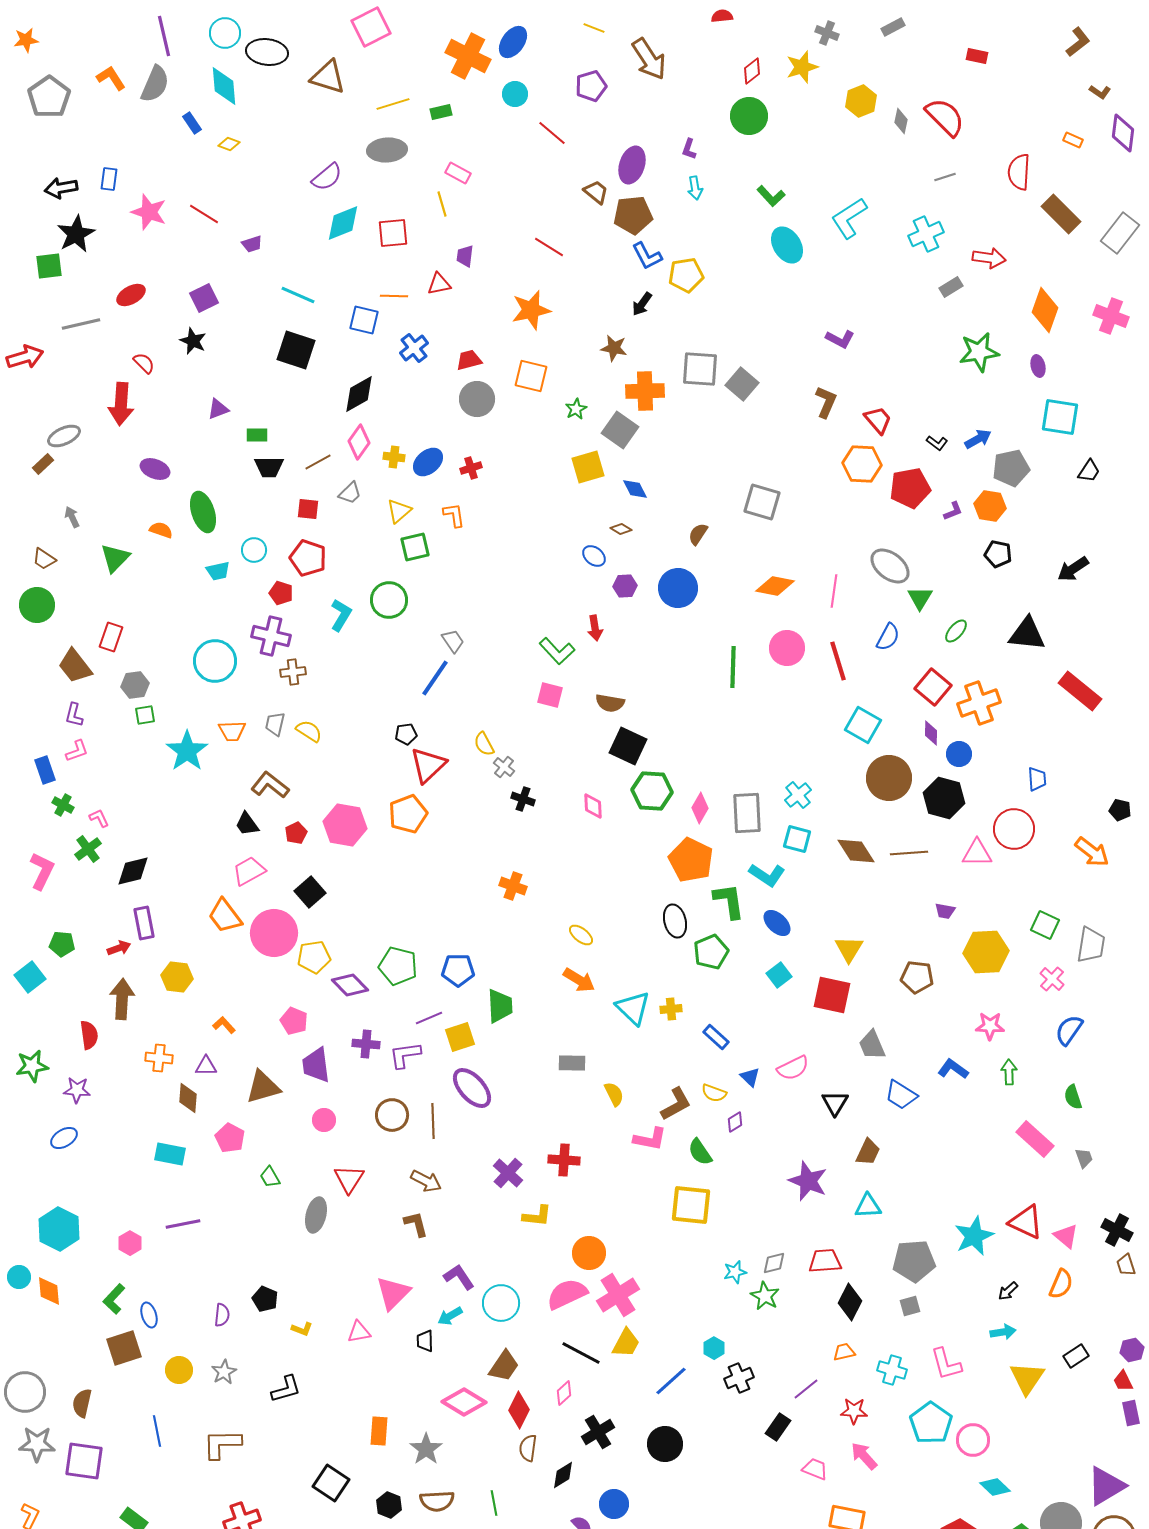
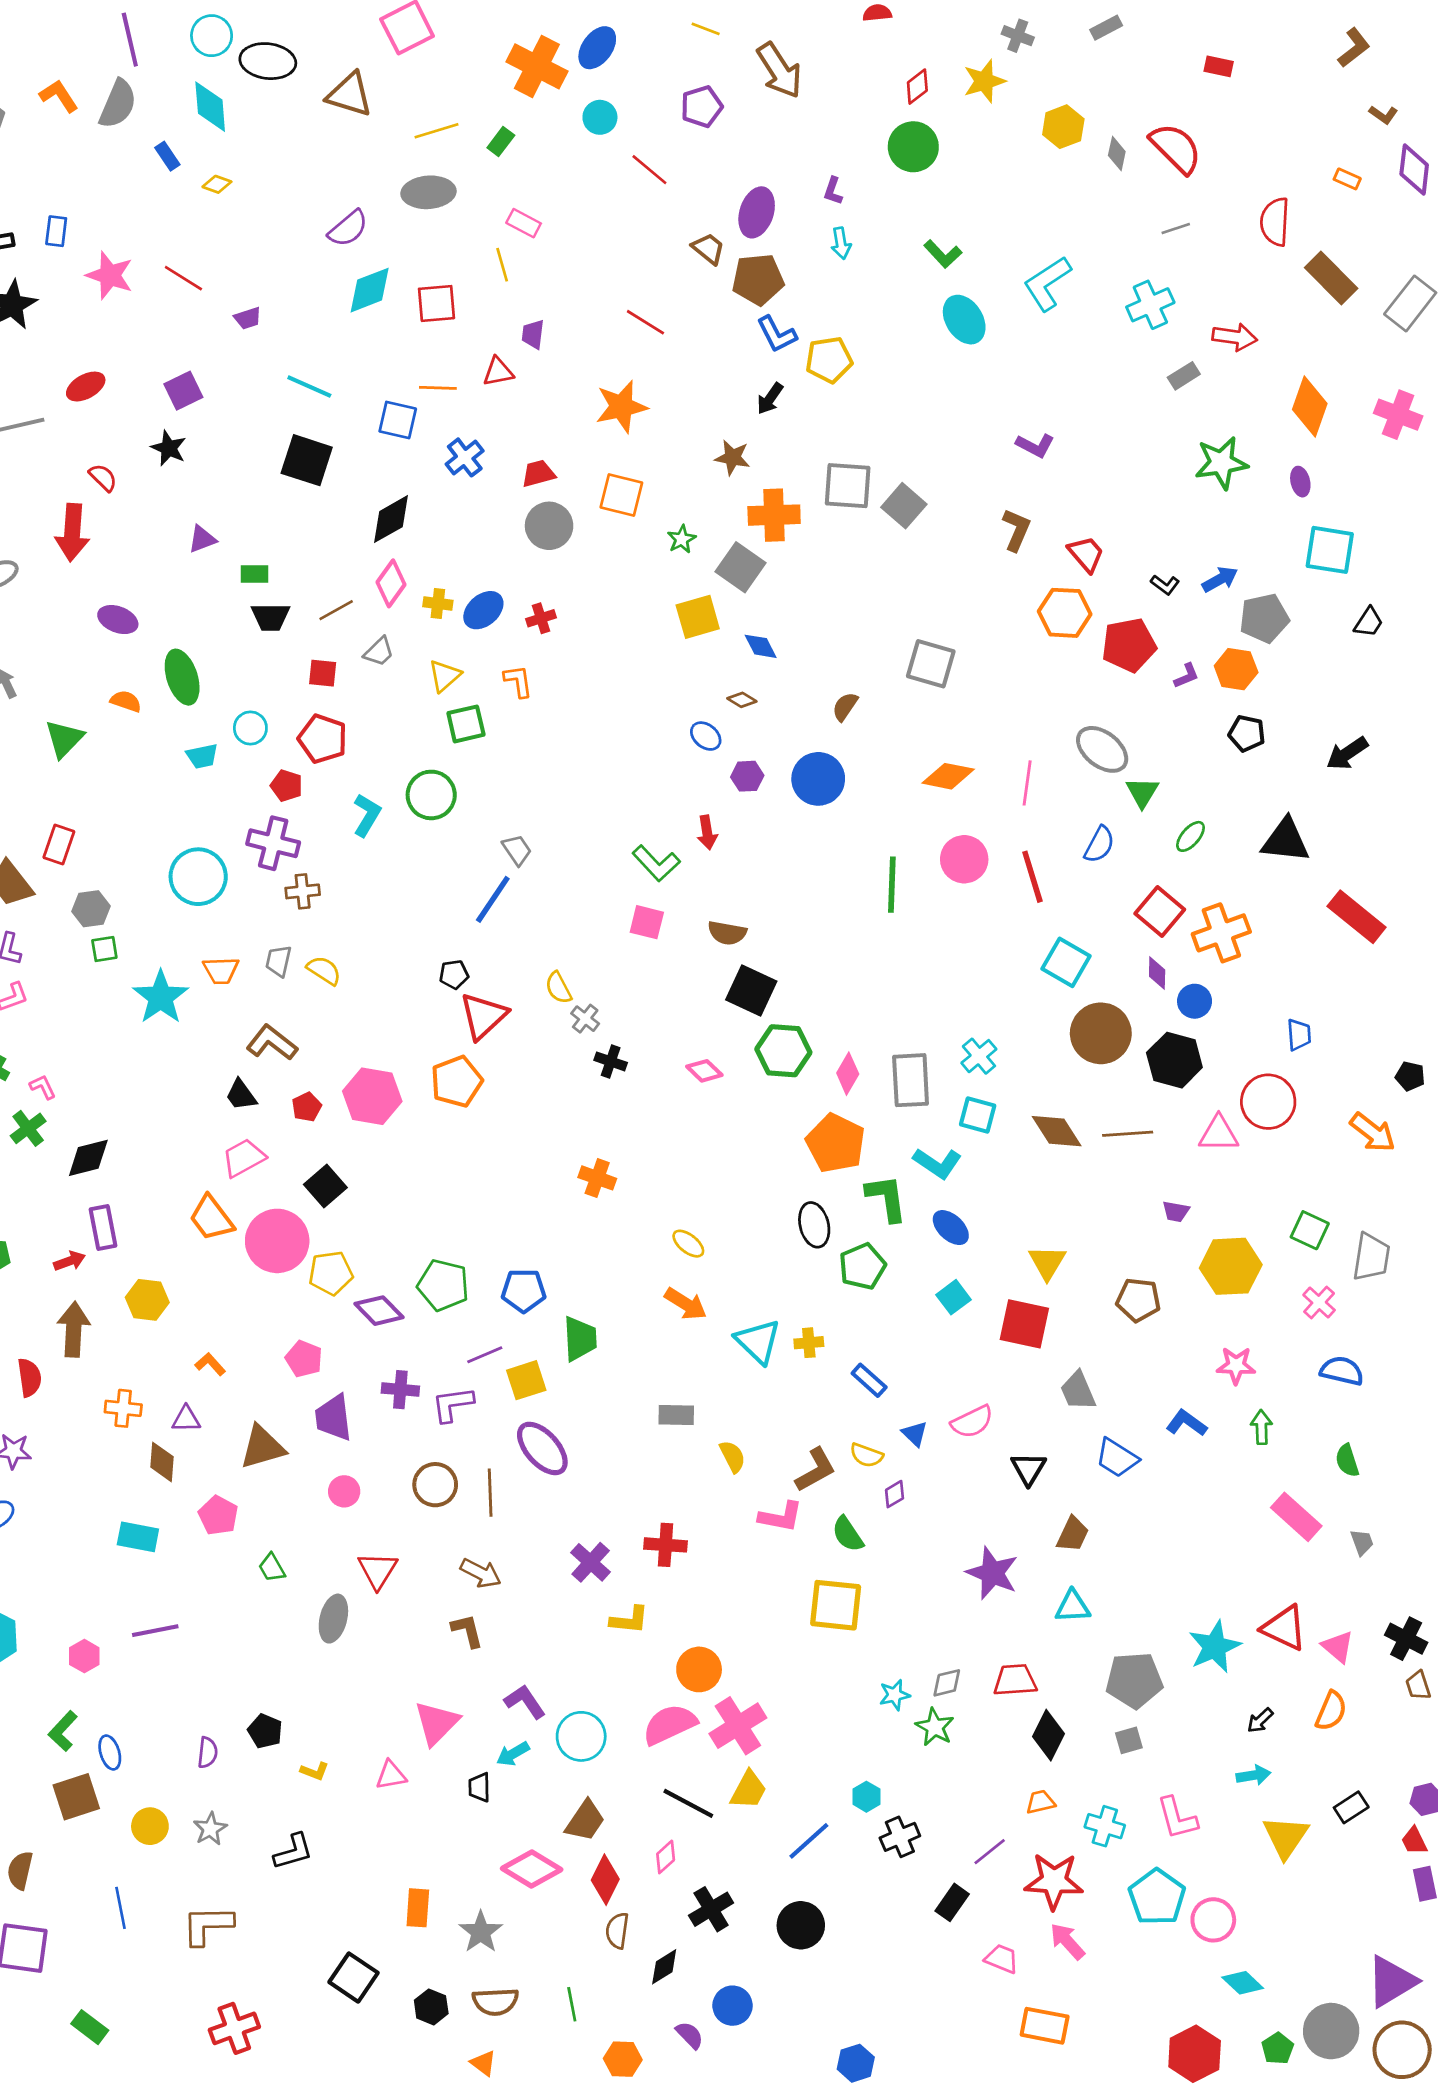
green rectangle: (441, 112) -> (501, 141), turned -40
pink diamond: (593, 806) -> (704, 1071), turned -44
blue semicircle: (1069, 1030) -> (1342, 1371), turned 68
red star: (854, 1411) -> (1054, 1881), size x1.6

